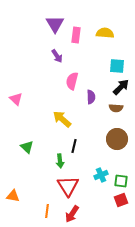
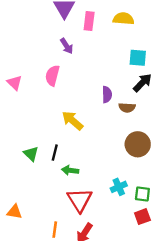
pink semicircle: (72, 81) -> (52, 76), moved
pink triangle: (16, 99) -> (14, 83), moved
brown semicircle: (116, 108) -> (127, 108), moved
black line: (74, 146) -> (55, 153), moved
green arrow: (60, 161) -> (70, 170), turned 104

